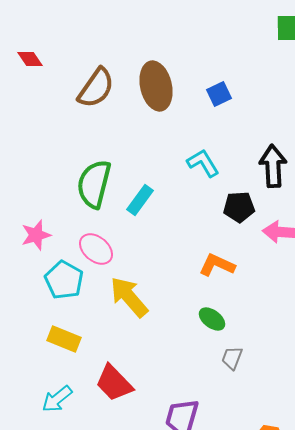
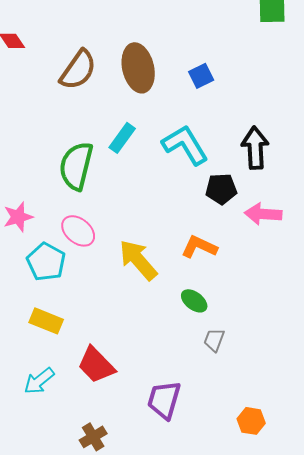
cyan L-shape: (203, 163) -> (185, 145), size x1.4
cyan rectangle: (140, 200) -> (122, 138), moved
yellow arrow: (129, 297) -> (138, 260), moved

